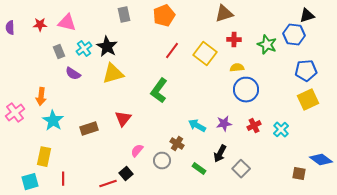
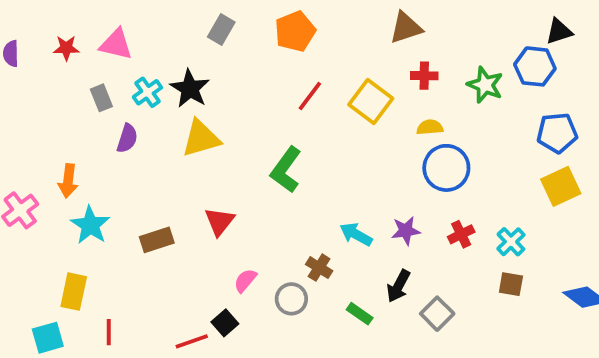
gray rectangle: (124, 15) -> (221, 30), turned 42
purple semicircle: (73, 74) -> (127, 138), turned -105
brown square: (299, 174) -> (511, 284), moved

